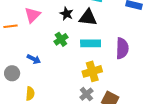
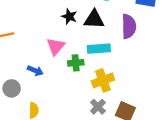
pink triangle: (32, 15) -> (56, 46), moved
green cross: (61, 39) -> (76, 63), moved, turned 32
purple semicircle: (122, 48) -> (129, 26), moved

